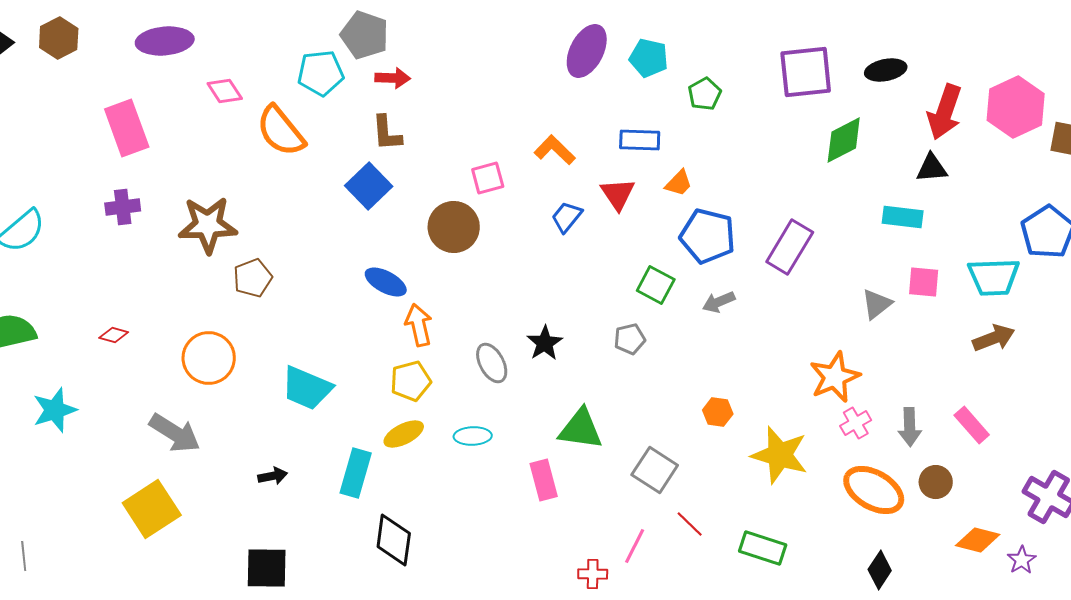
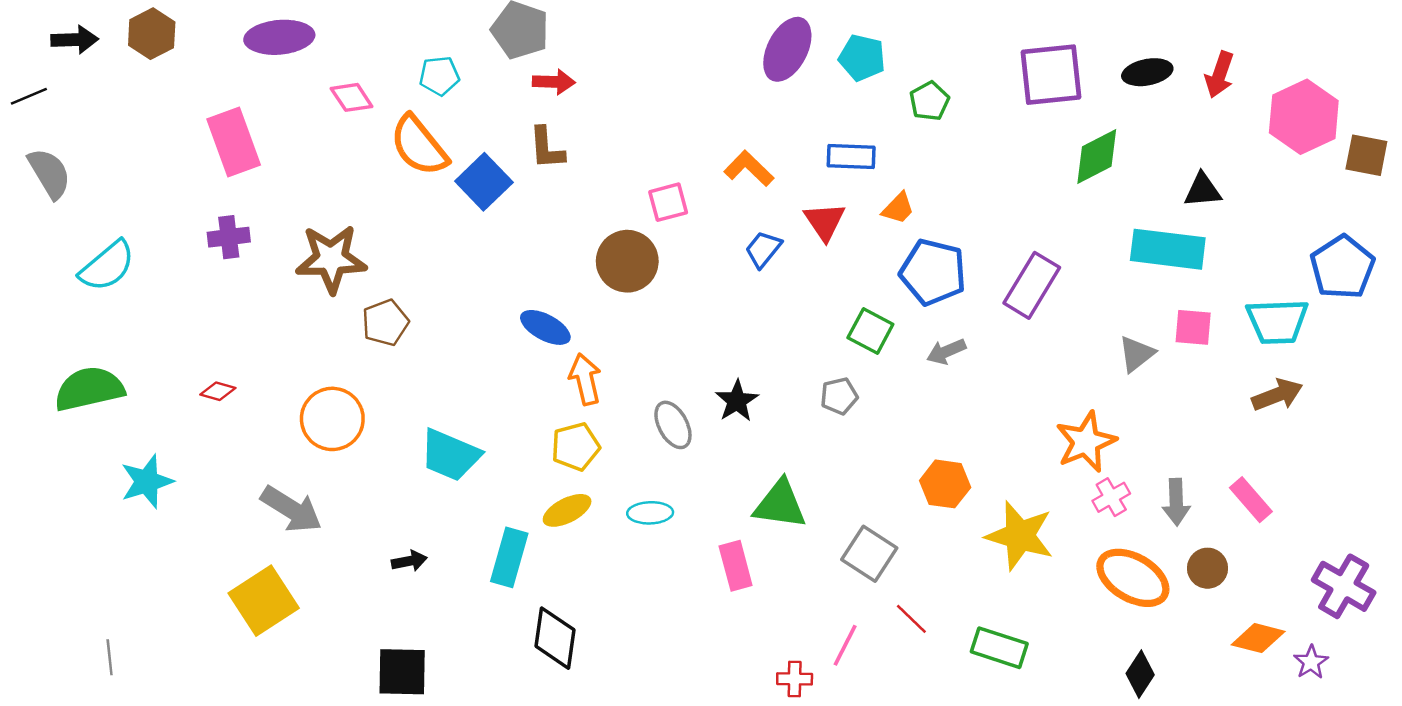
cyan pentagon: (321, 73) -> (439, 76), moved, size x0.7
red arrow: (945, 112) -> (1220, 75), moved, size x0.7
blue square: (369, 186) -> (484, 182), moved
cyan rectangle: (903, 217) -> (1168, 249), size x1.5
orange hexagon: (718, 412) -> (945, 484), size x1.4

